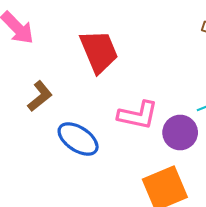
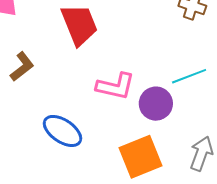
blue ellipse: (78, 139) -> (63, 131), moved

